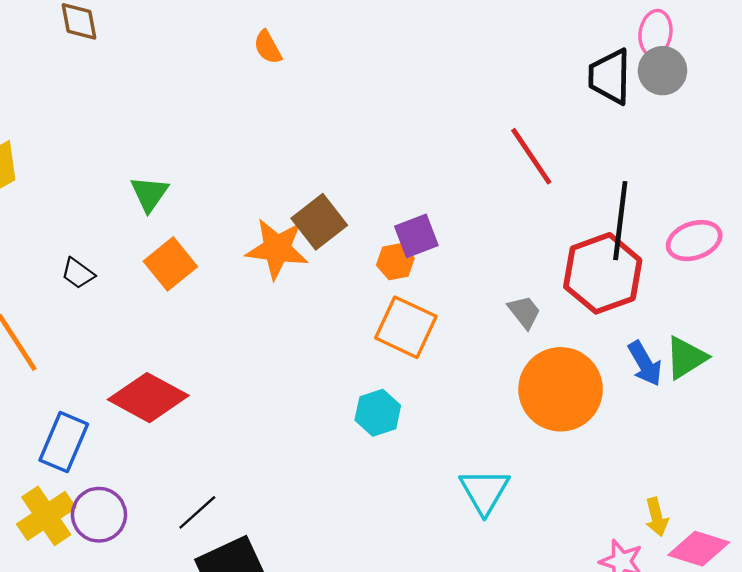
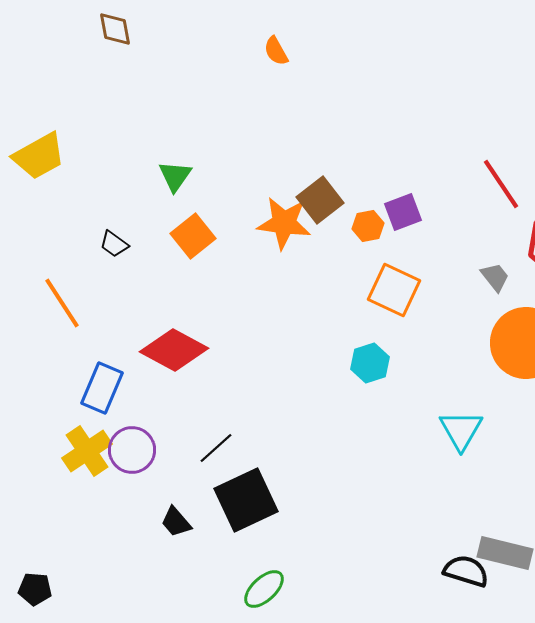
red line: (531, 156) -> (501, 184), moved
orange hexagon: (395, 262) -> (368, 226), moved

